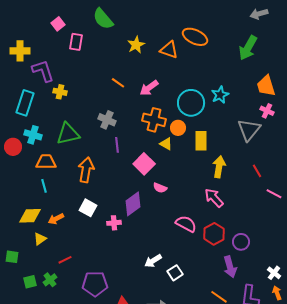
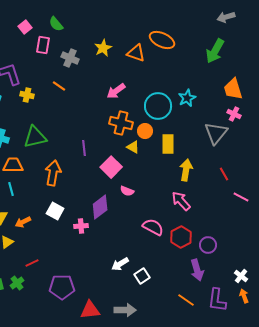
green semicircle: (103, 19) -> (56, 24), moved, size x0.7
orange line: (118, 83) -> (59, 86), moved
gray cross: (107, 120) -> (70, 58), moved

